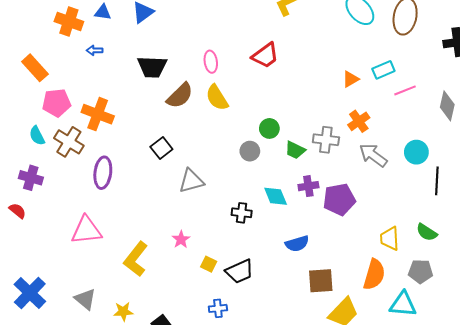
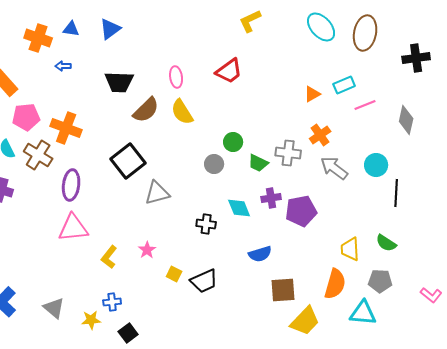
black square: (161, 148) -> (128, 161), size x1.6
pink triangle: (86, 230) -> (73, 228), moved
yellow L-shape: (136, 259) -> (109, 257), moved, size x0.7
blue cross: (218, 308) -> (112, 302), moved

